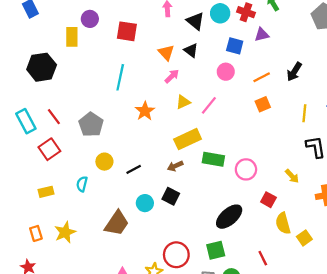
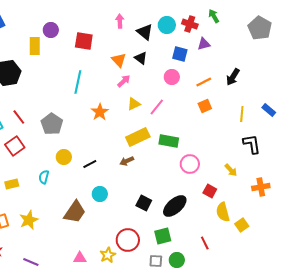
green rectangle: (213, 159) -> (169, 141), moved
black square: (171, 196) -> (144, 203), moved

